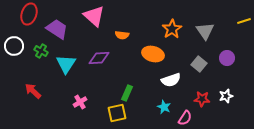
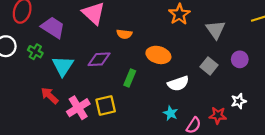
orange star: (172, 29) -> (179, 14), moved
red arrow: (33, 91) -> (50, 96), moved
green rectangle: (127, 93) -> (130, 78), moved
red star: (202, 99) -> (218, 115), moved
pink cross: (80, 102) -> (78, 108), size x1.5
yellow square: (117, 113) -> (106, 106), moved

